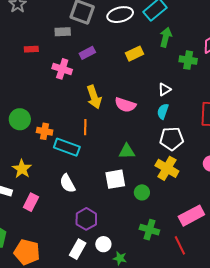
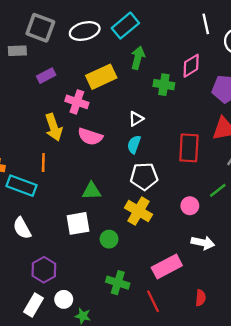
yellow rectangle: (135, 54) -> (101, 77), size x1.4
pink cross: (62, 69) -> (77, 102), moved

